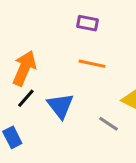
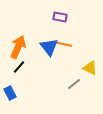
blue triangle: (60, 106) -> (49, 47), moved
gray line: (109, 124) -> (74, 84), turned -72

